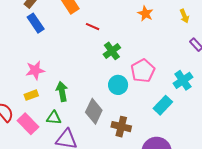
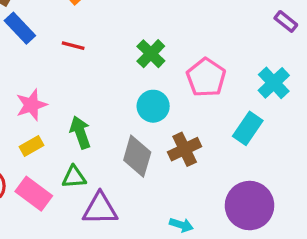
red line: (93, 27) -> (73, 46), moved
cyan circle: (118, 85) -> (153, 106), moved
brown cross: (121, 127) -> (185, 149), moved, turned -30

